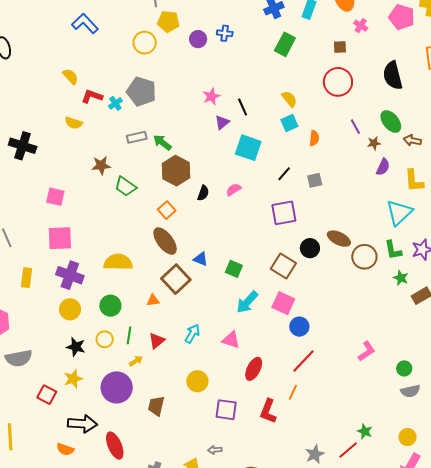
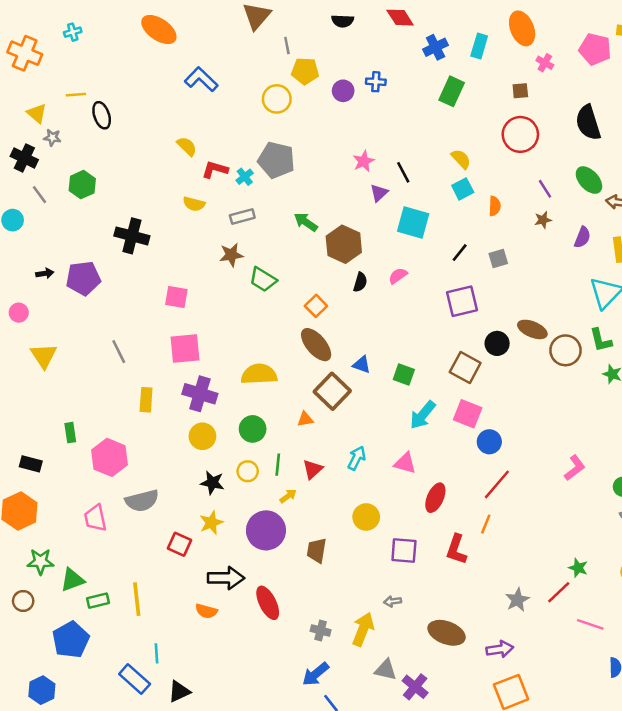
gray rectangle: (137, 137) -> (242, 217), moved
brown star: (374, 143) -> (543, 220), moved
brown hexagon: (176, 171) -> (344, 244), moved

